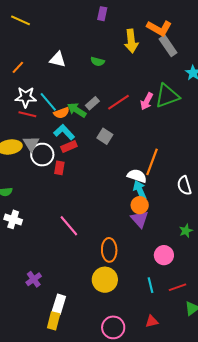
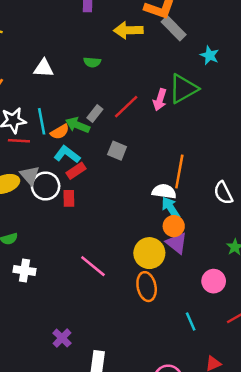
yellow arrow: (131, 41) -> (128, 30), turned 105
cyan line: (48, 102) -> (42, 121), turned 40
yellow circle: (105, 280) -> (149, 253), moved
cyan line: (151, 285) -> (191, 322), moved

